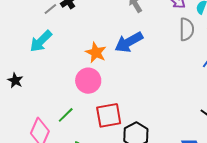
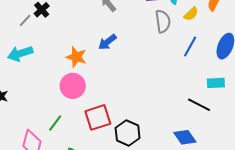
cyan arrow: (41, 41) -> (20, 54), turned 35
blue arrow: (129, 42) -> (107, 42), size x0.7

